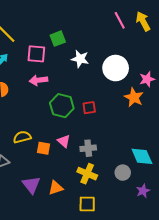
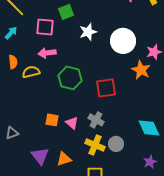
white star: (80, 59) -> (88, 32), turned -30
red square: (89, 108) -> (106, 88), moved, size x1.5
yellow semicircle: (22, 137) -> (31, 72), moved
pink triangle: (64, 141) -> (72, 123), moved
gray cross: (88, 148) -> (96, 120), turned 35
gray circle: (123, 173) -> (116, 144), moved

